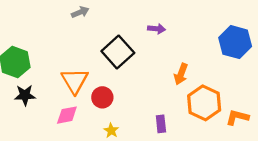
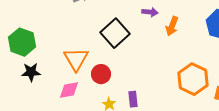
orange arrow: (181, 74) -> (172, 26), moved
purple rectangle: (161, 124) -> (133, 99), moved

